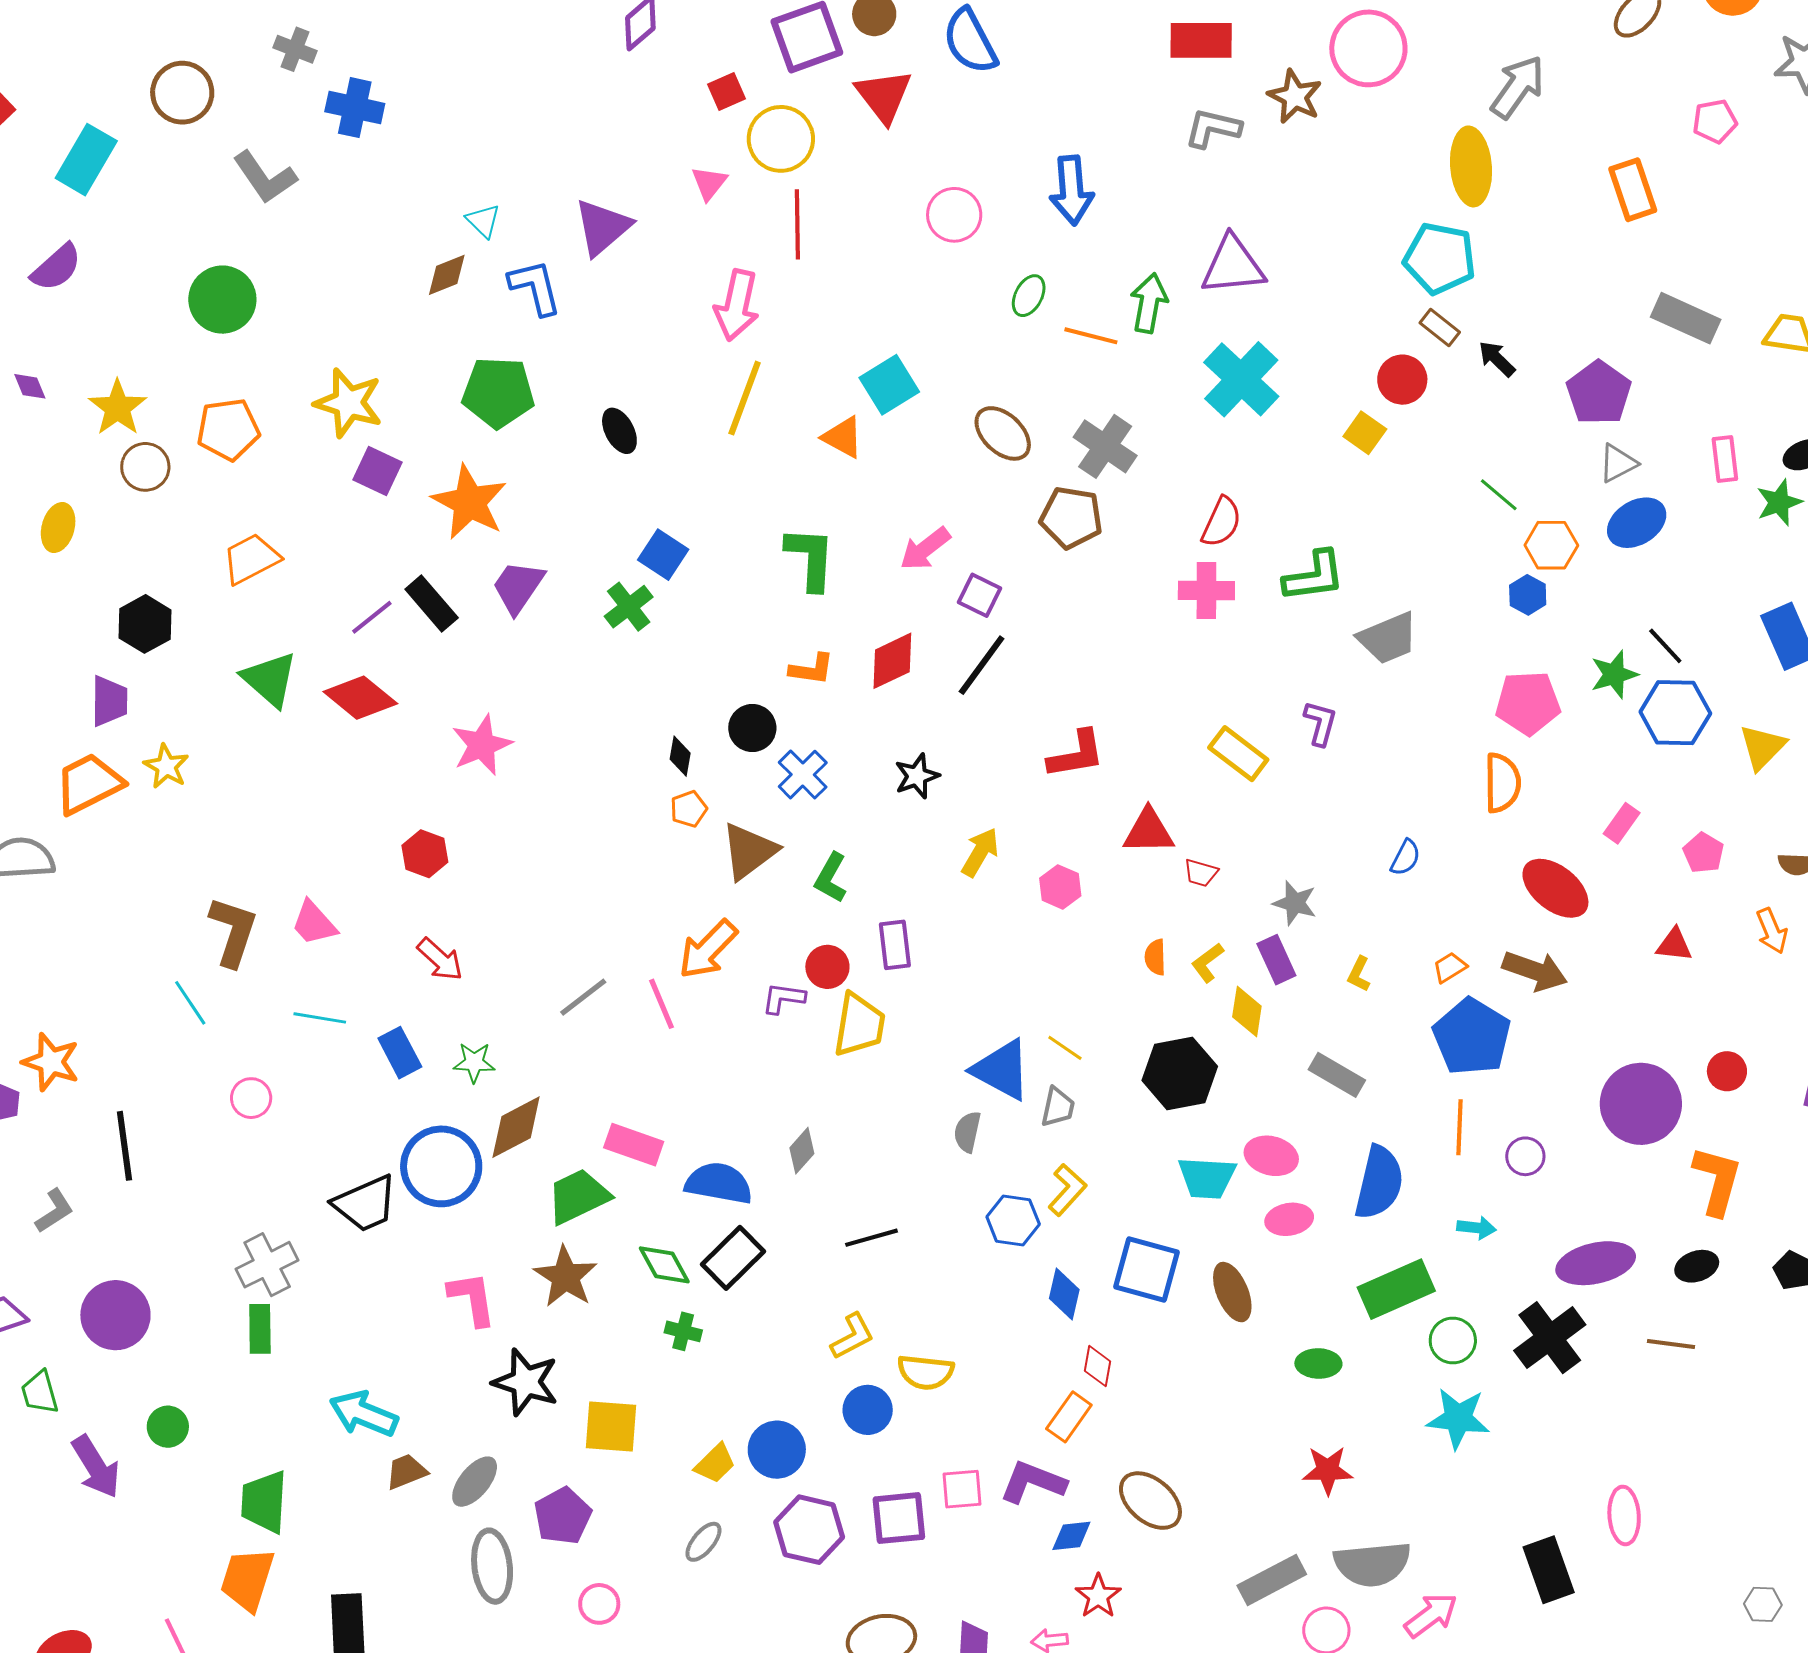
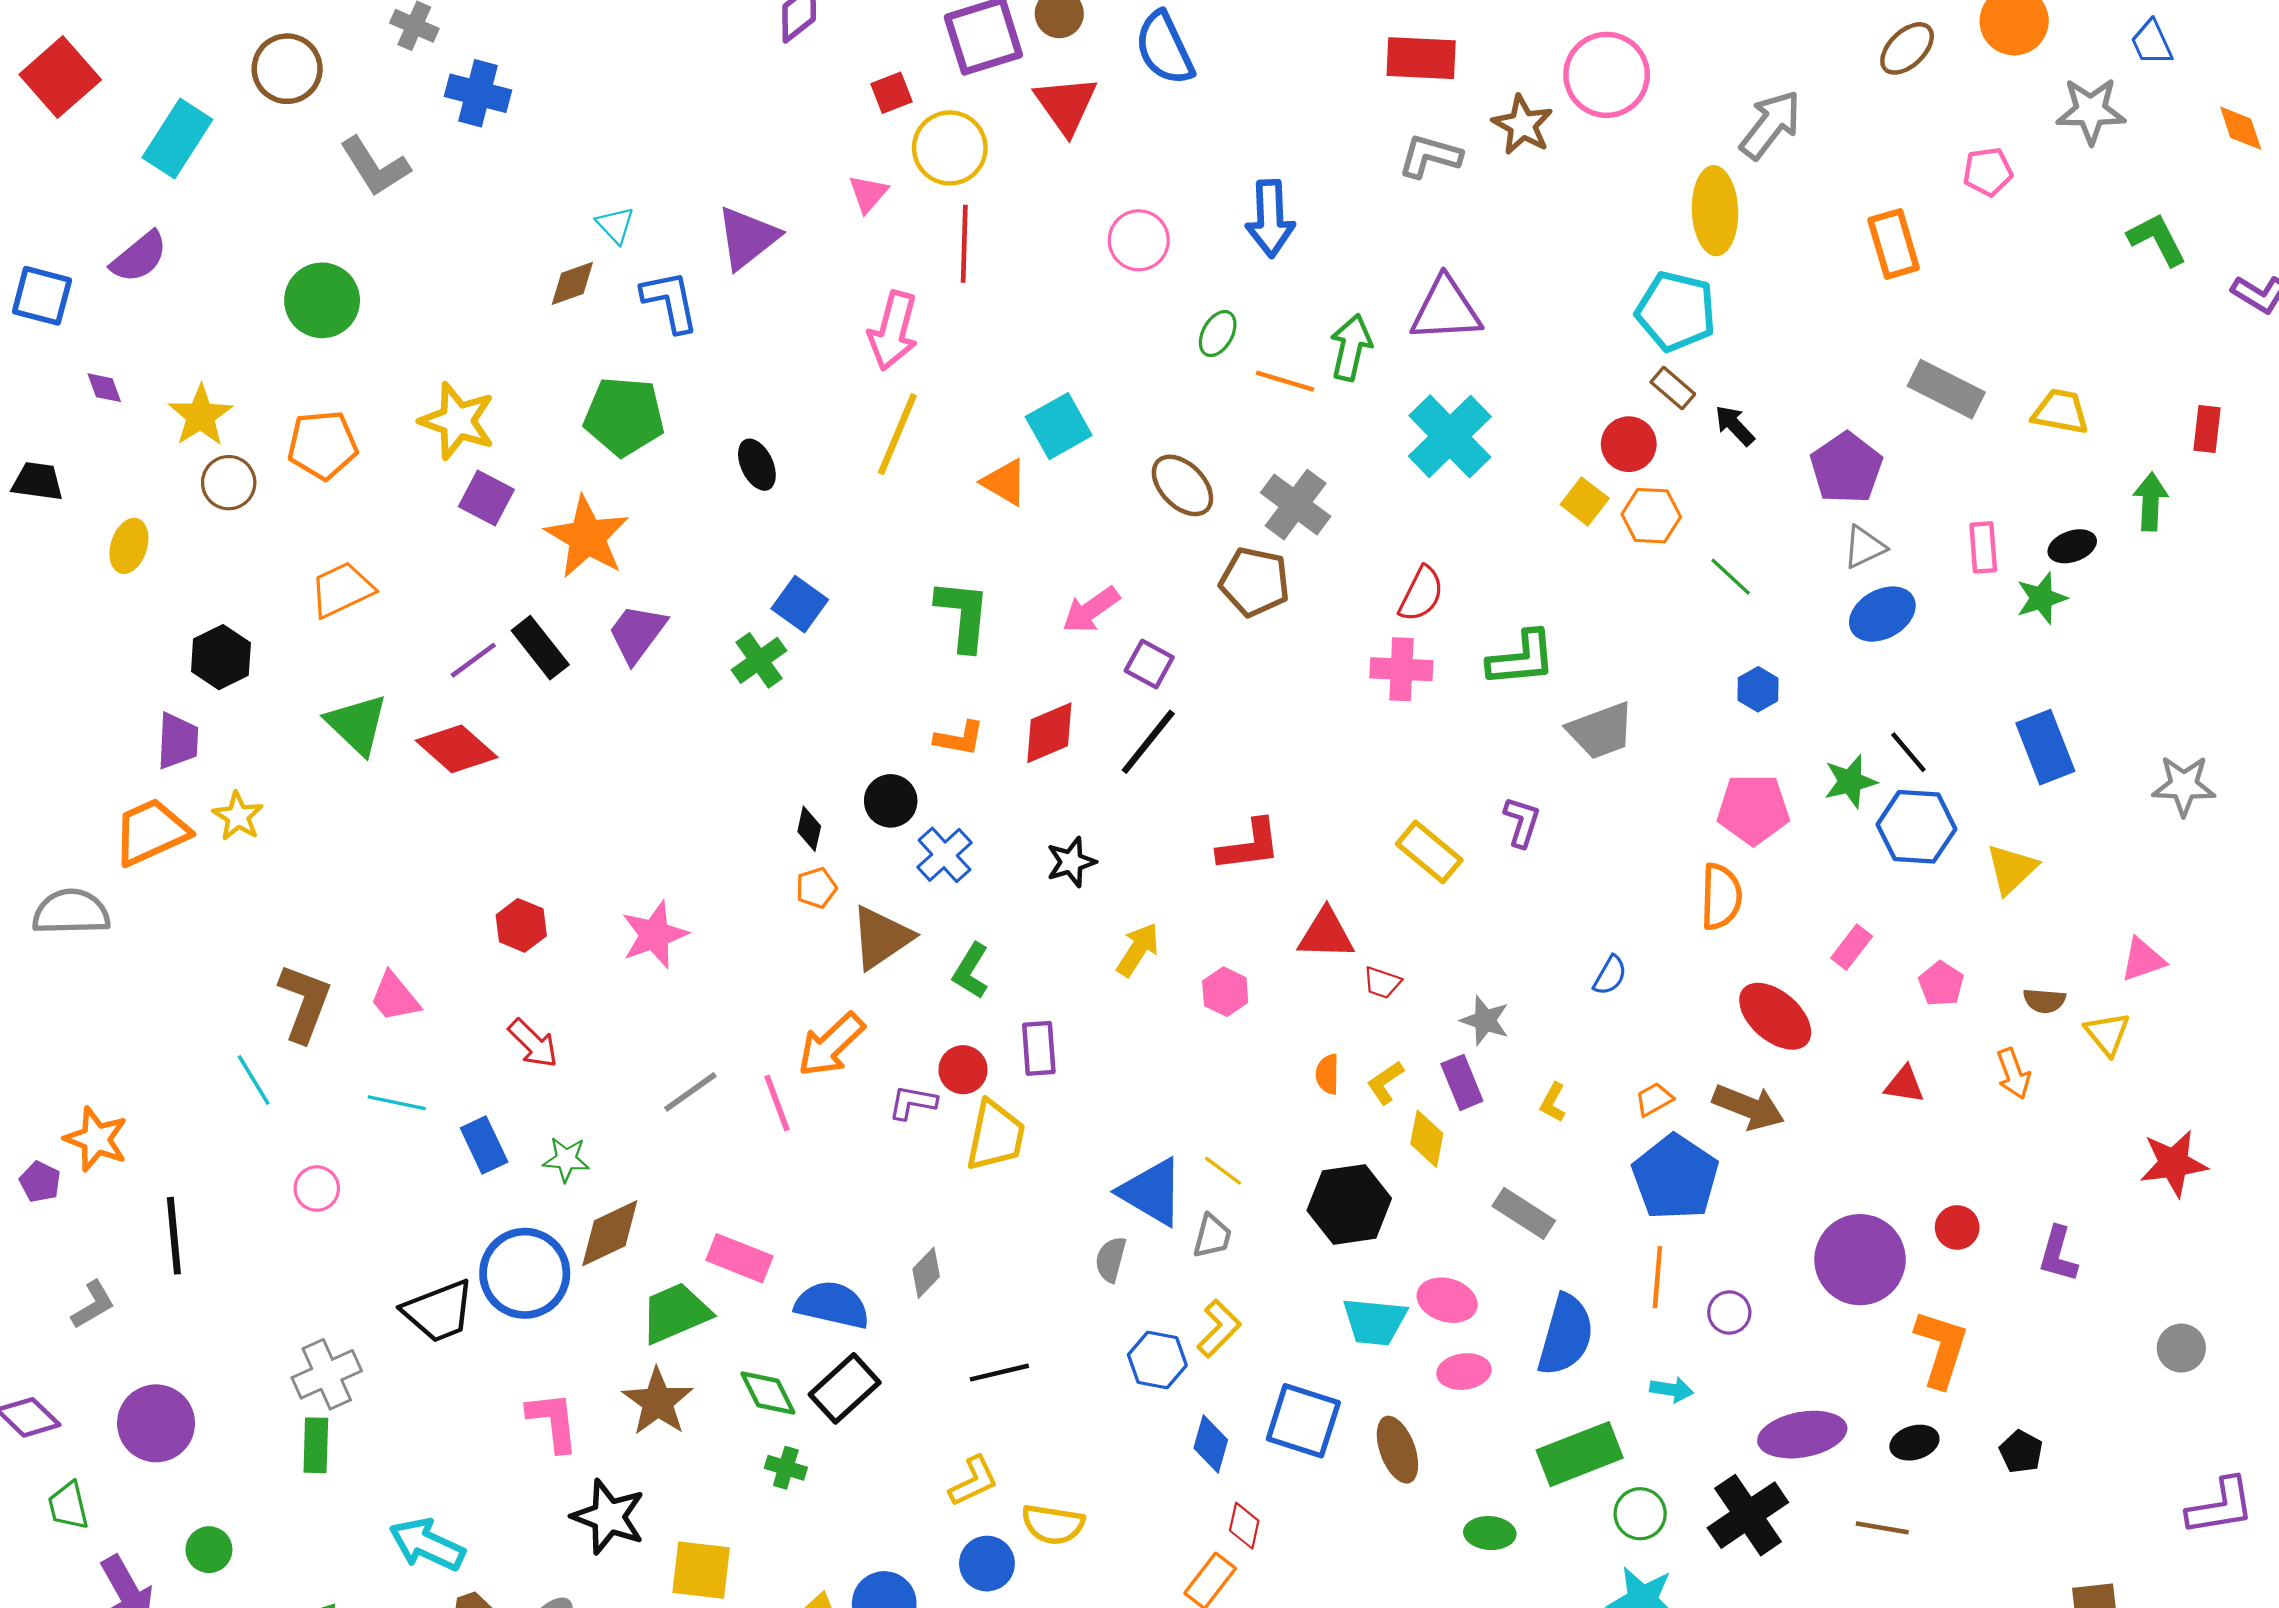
orange hexagon: (1551, 545) -> (1651, 516), moved
pink star: (482, 745) -> (654, 935), moved

